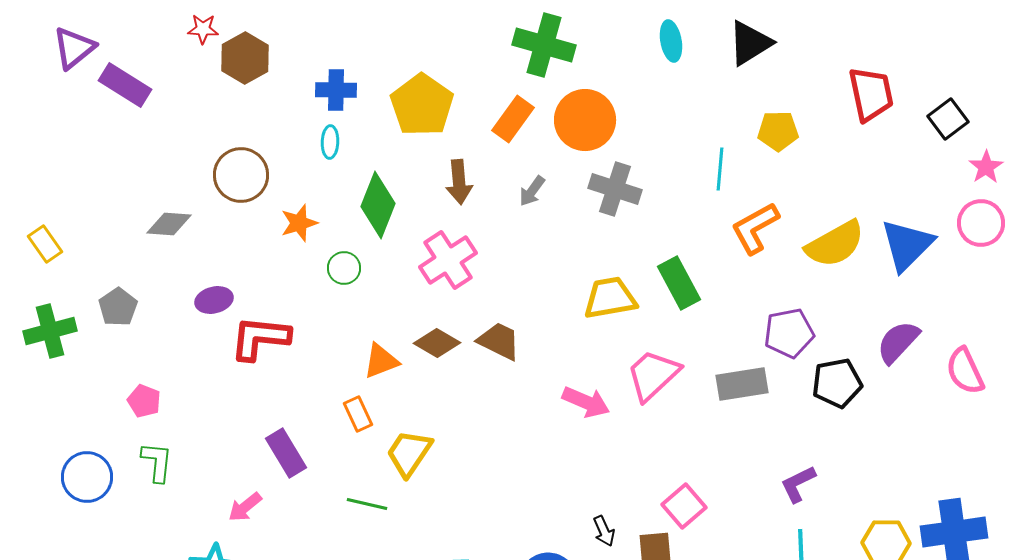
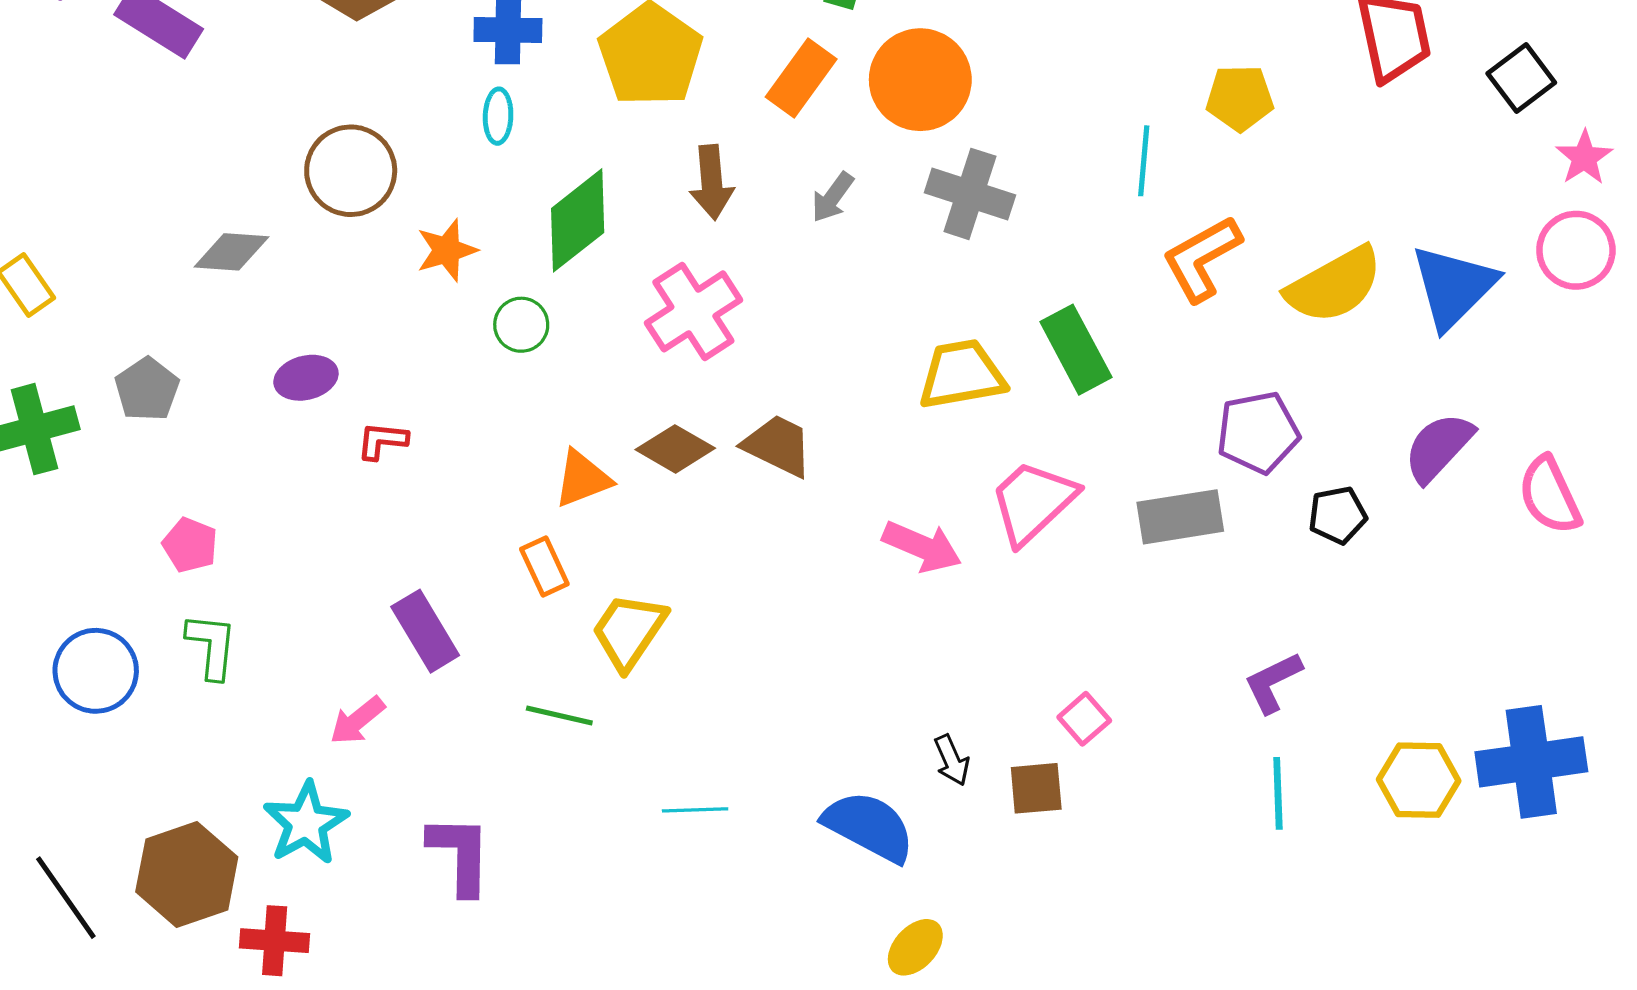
green diamond: (378, 205) -> (578, 220), turned 30
red L-shape: (260, 338) -> (382, 441), size x0.5
black pentagon: (837, 383) -> (1338, 515), size x0.7
pink square: (684, 506) -> (1084, 719), size x0.7

